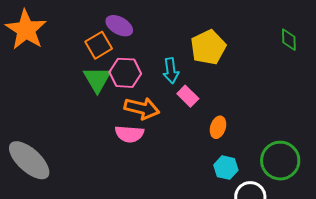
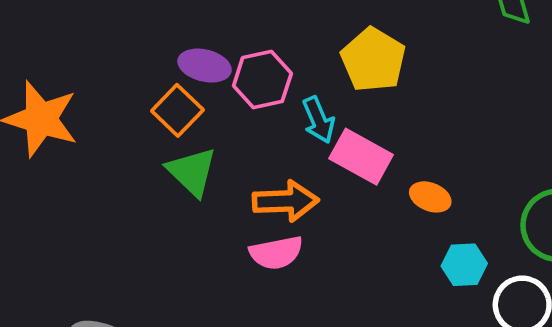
pink hexagon: (125, 73) -> (262, 80), moved
pink rectangle: (188, 96) -> (361, 157), size x1.5
orange ellipse: (218, 127) -> (430, 197), turned -70

